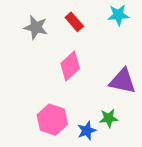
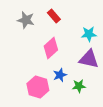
cyan star: (118, 15) -> (89, 34), moved
blue star: (87, 131) -> (60, 75), moved

